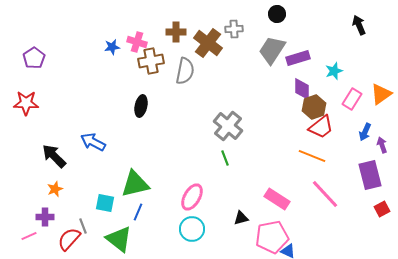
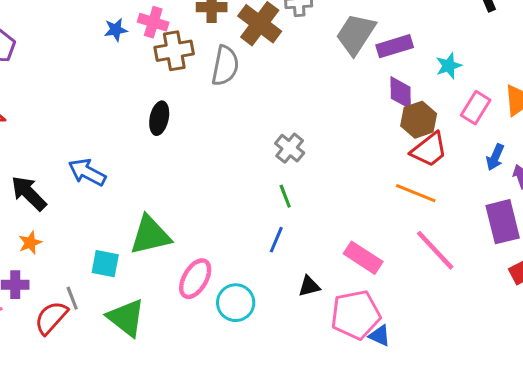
gray cross: (228, 126) -> (290, 148), size x0.7
pink ellipse: (192, 197) -> (195, 279), moved
blue line: (138, 212) -> (276, 240), moved

